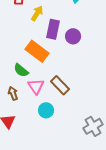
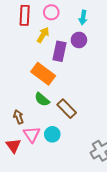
purple circle: (73, 36) -> (79, 40), moved
green semicircle: (21, 70) -> (42, 99), moved
pink triangle: (36, 86) -> (32, 134), moved

